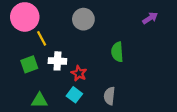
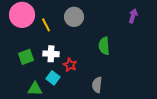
purple arrow: (150, 18) -> (133, 16), turned -40
yellow line: (42, 38) -> (46, 25), moved
cyan square: (74, 95) -> (53, 78), moved

